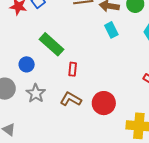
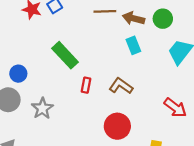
blue circle: (27, 64) -> (18, 74), moved
brown L-shape: (71, 99) -> (121, 86), moved

